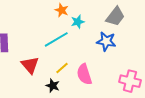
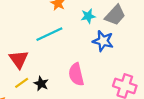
cyan star: (78, 22) -> (88, 16), moved
yellow line: (62, 68) -> (22, 83), moved

